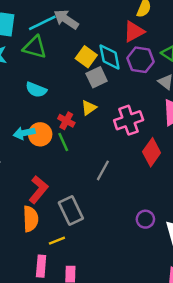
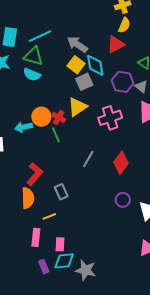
gray arrow: (66, 19) -> (77, 44), moved
purple hexagon: (140, 60) -> (123, 82), moved
cyan semicircle: (36, 90) -> (32, 75), moved
yellow triangle: (89, 108) -> (77, 107), size x1.5
orange circle: (40, 134) -> (41, 117), moved
red diamond: (152, 152) -> (121, 163), moved
gray rectangle: (71, 210) -> (61, 192), size x0.7

